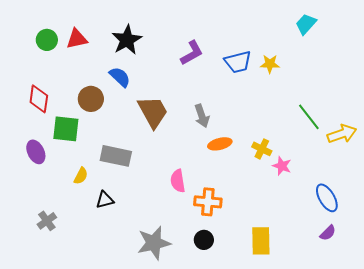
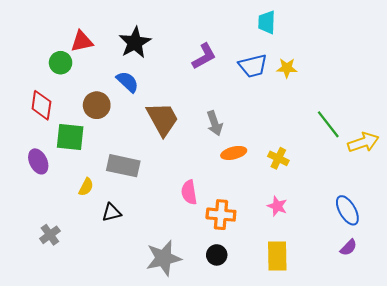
cyan trapezoid: (306, 24) -> (267, 22), moved, turned -40
green circle: (47, 40) -> (61, 63), moved
pink star: (282, 166) -> (277, 206), moved

